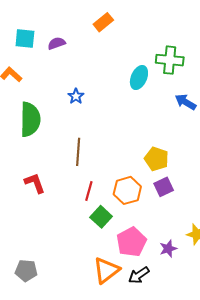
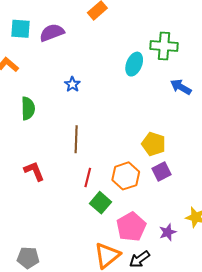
purple semicircle: (57, 43) -> (52, 33), size x1.4
green semicircle: (30, 119) -> (28, 108), size x0.7

